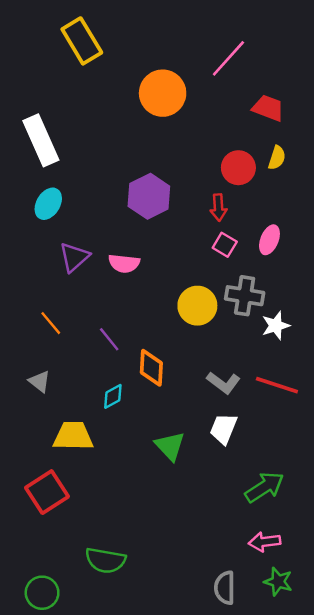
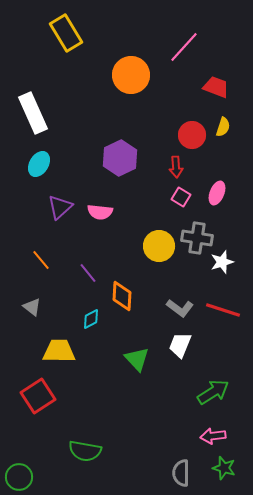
green circle: (42, 593) -> (19, 477), moved

